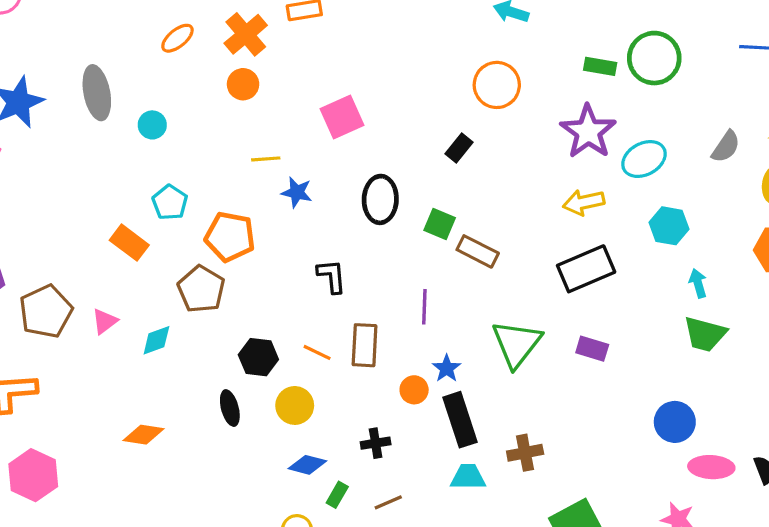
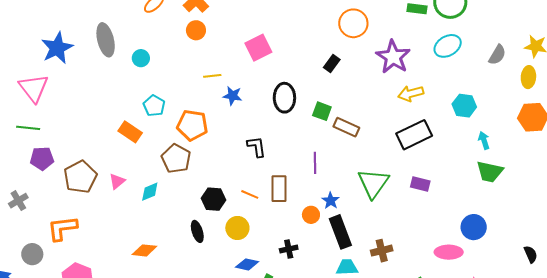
purple star: (588, 132) -> (393, 57), moved
cyan ellipse: (644, 159) -> (448, 46), moved
pink ellipse: (711, 467) -> (449, 252), moved

